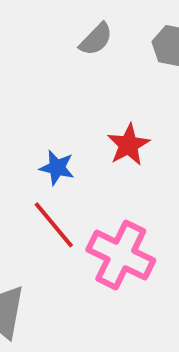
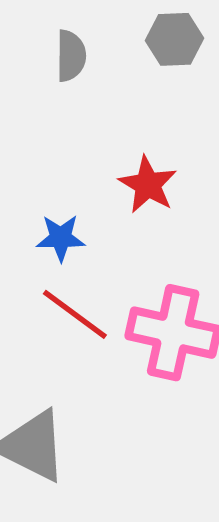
gray semicircle: (96, 39) -> (71, 56), turned -30

